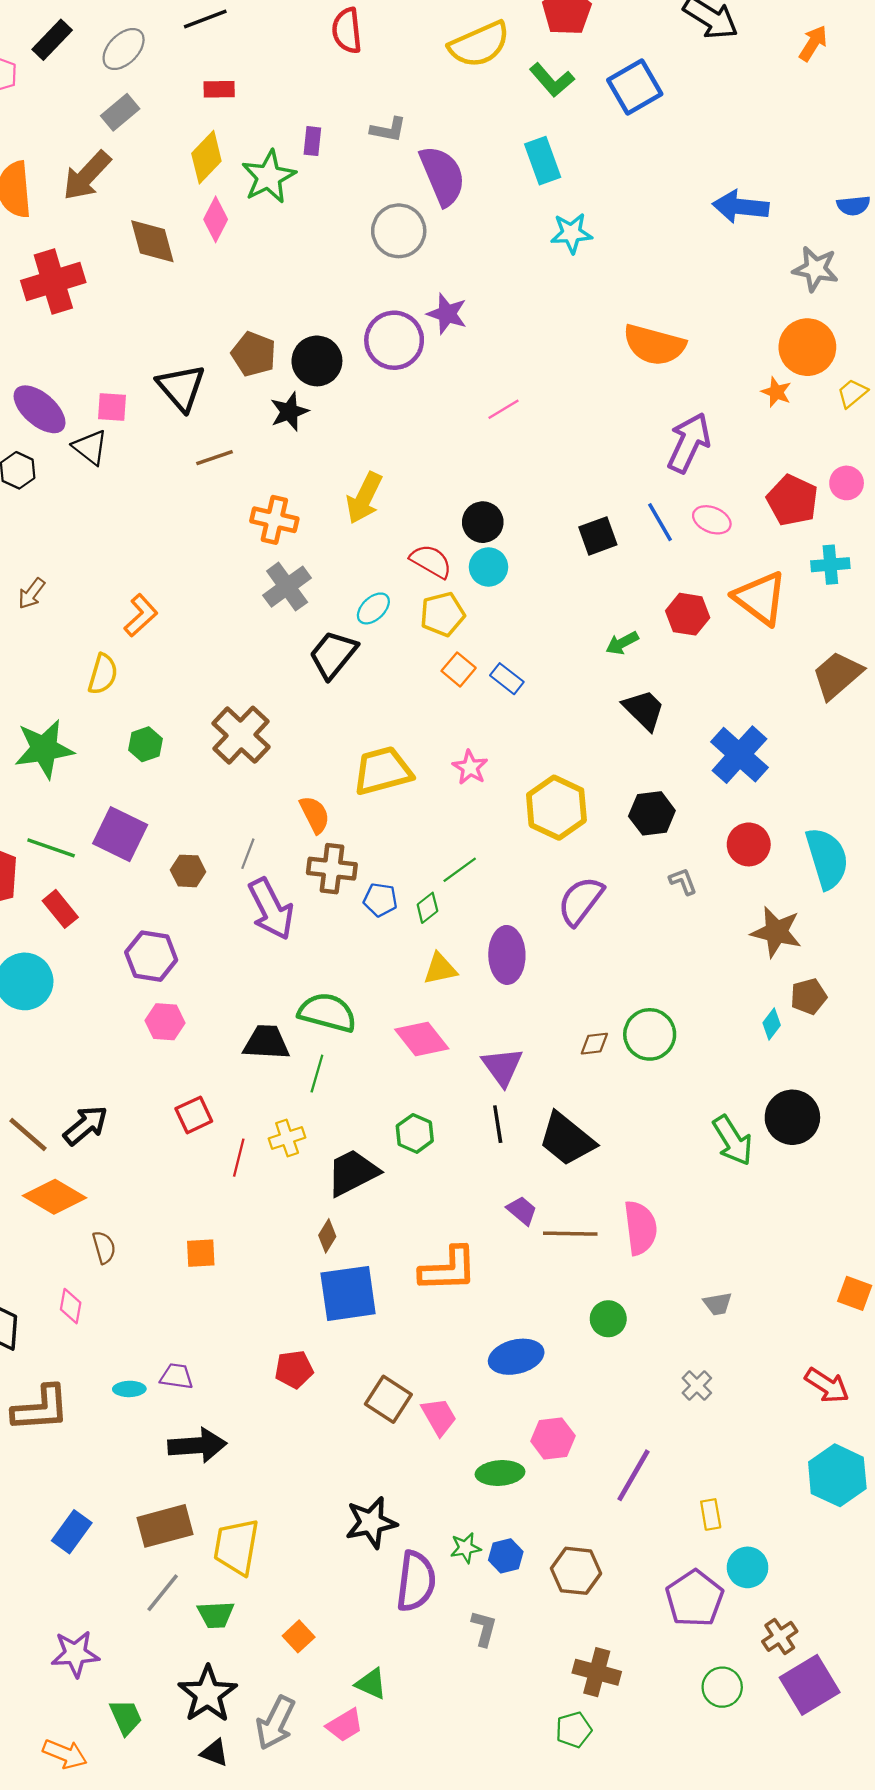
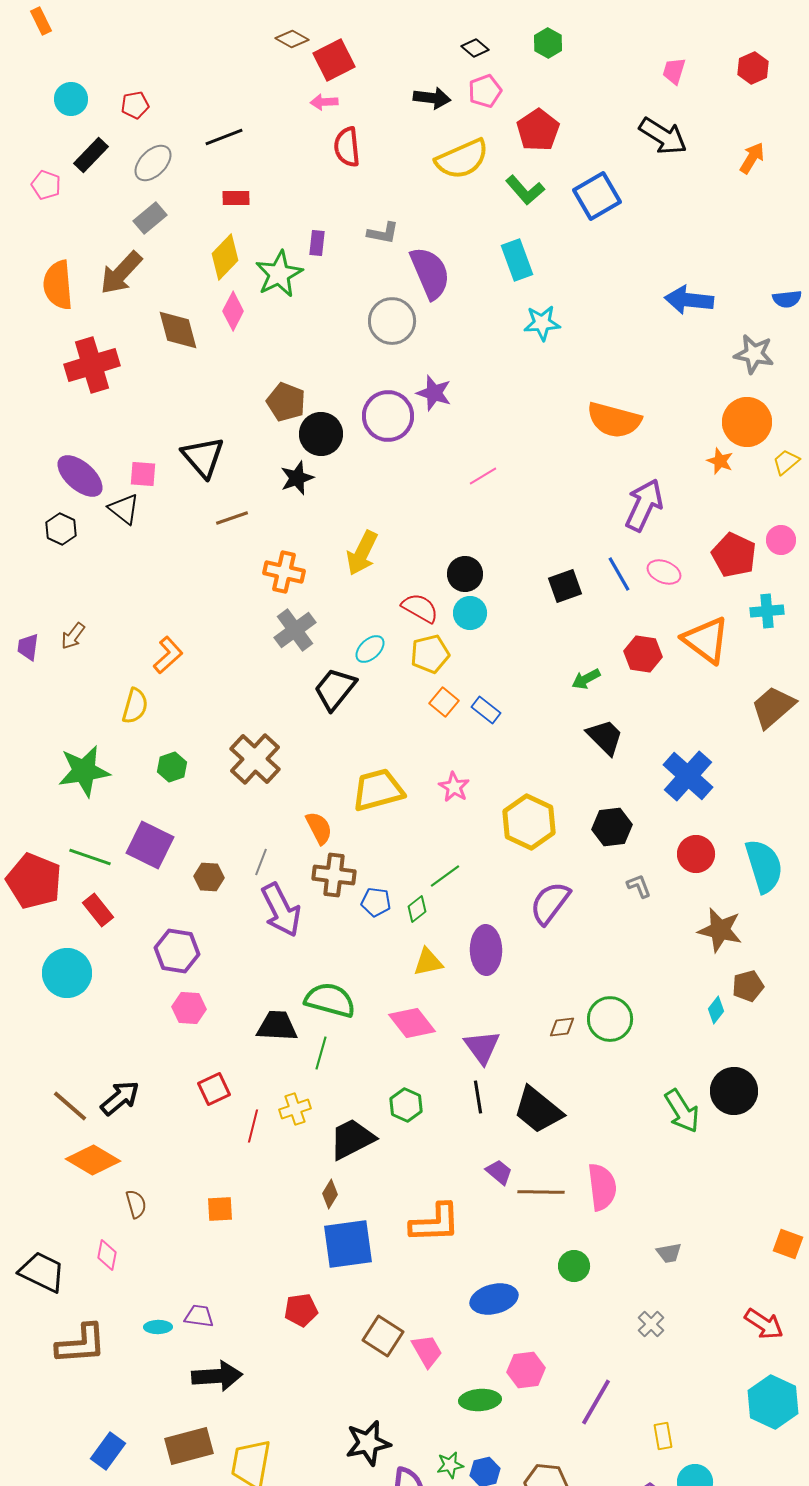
brown pentagon: (254, 354) -> (286, 402), moved

